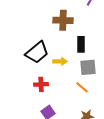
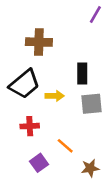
brown cross: (63, 20) -> (39, 42), moved
orange line: (82, 87) -> (65, 146), moved

